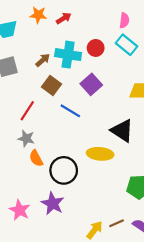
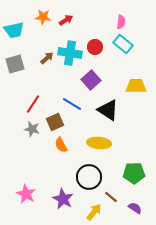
brown square: (52, 85) -> (55, 122), moved, turned 30
black triangle: (122, 131) -> (108, 110), moved
orange semicircle: (36, 158) -> (61, 145), moved
black circle: (64, 170) -> (89, 177), moved
purple star: (53, 203) -> (63, 199), moved
brown line: (117, 223) -> (111, 197), moved, turned 64

